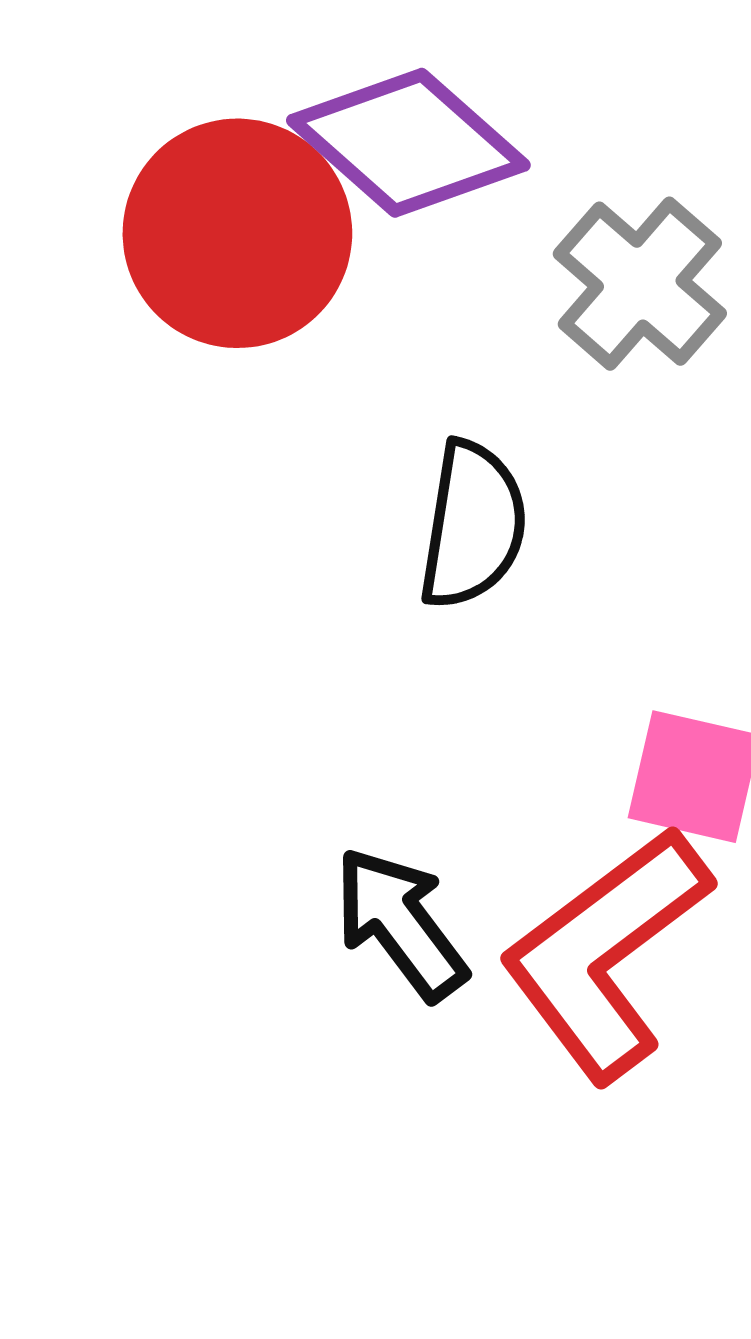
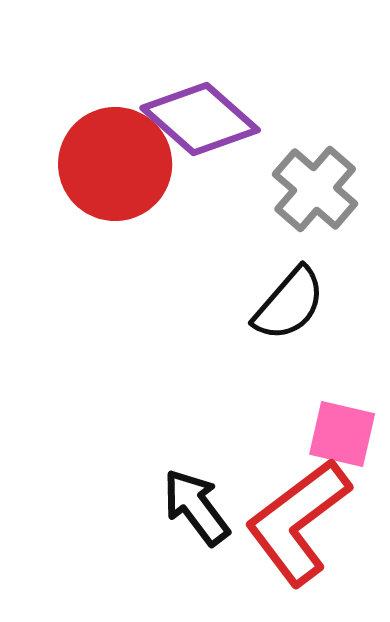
black semicircle: (473, 525) -> (289, 304), moved, turned 32

